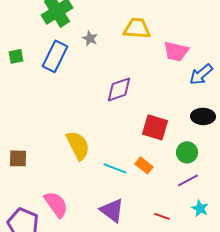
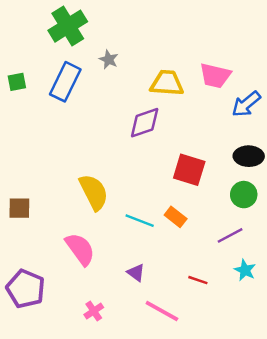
yellow trapezoid: (137, 28) -> (167, 83), moved
green circle: (187, 152) -> (244, 195), moved
pink semicircle: (56, 204) -> (80, 249), moved
purple triangle: (112, 210) -> (136, 273), size x0.6

